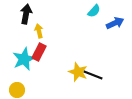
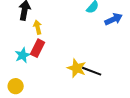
cyan star: (24, 59) -> (23, 55), size x0.7

